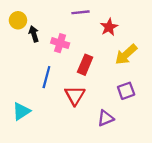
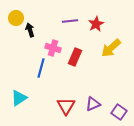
purple line: (81, 12) -> (70, 21), moved
pink cross: (60, 43) -> (53, 48), moved
purple square: (126, 91) -> (119, 112), moved, turned -35
red triangle: (75, 95) -> (66, 106), moved

